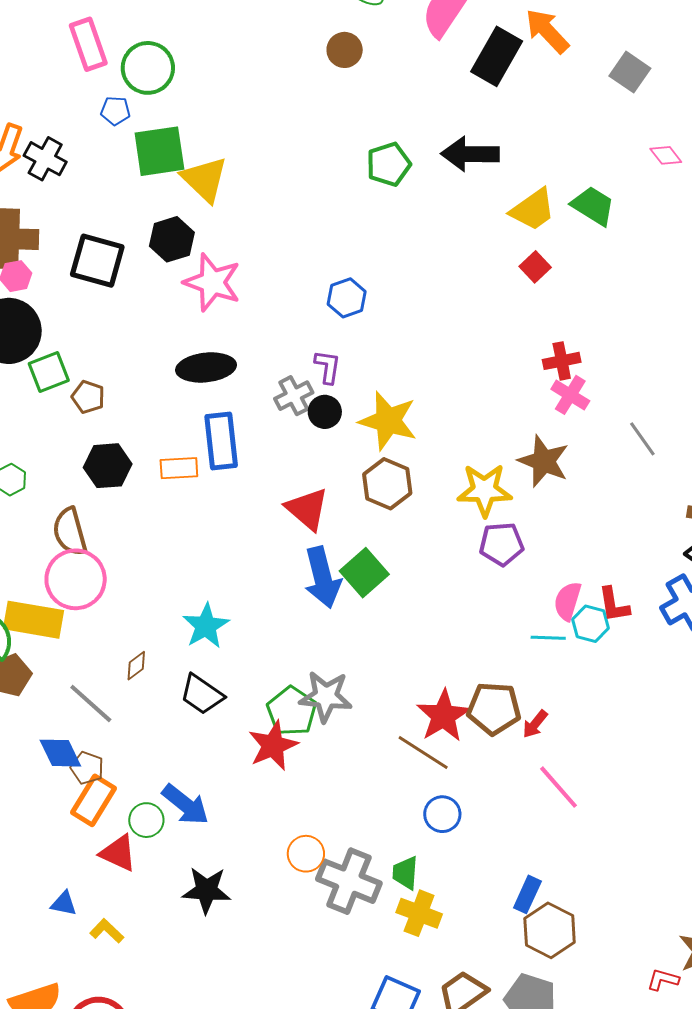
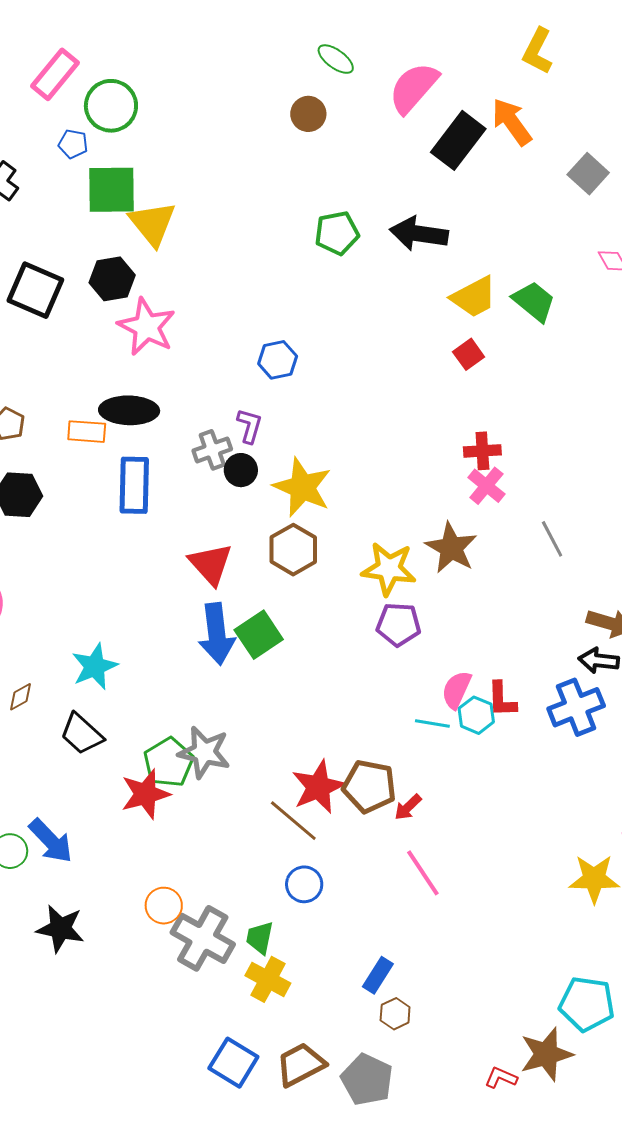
pink rectangle: (88, 44) -> (55, 74), turned 51
orange rectangle: (179, 468) -> (87, 432), moved
brown hexagon: (550, 930) -> (395, 1014), size x0.6

